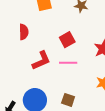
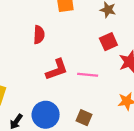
red square: (67, 40) -> (108, 42), moved

